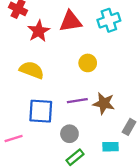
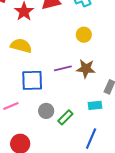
yellow circle: (88, 63) -> (84, 35), moved
gray circle: (69, 134) -> (46, 111), moved

